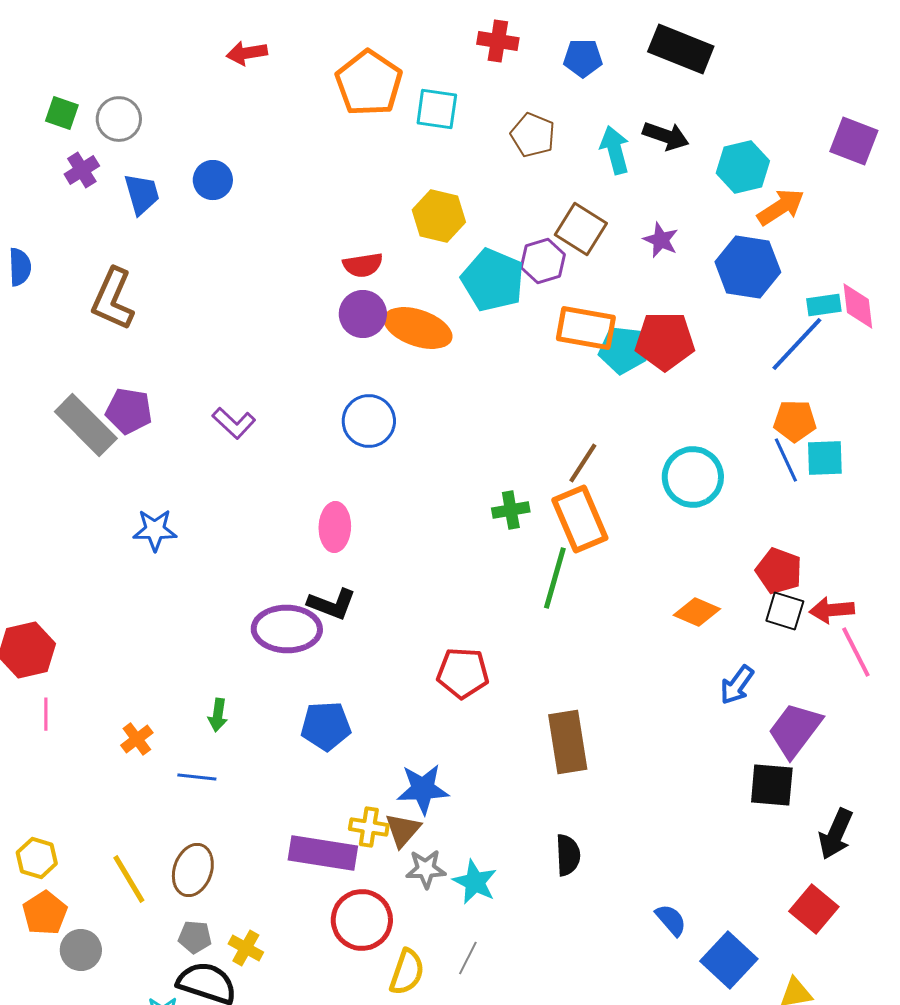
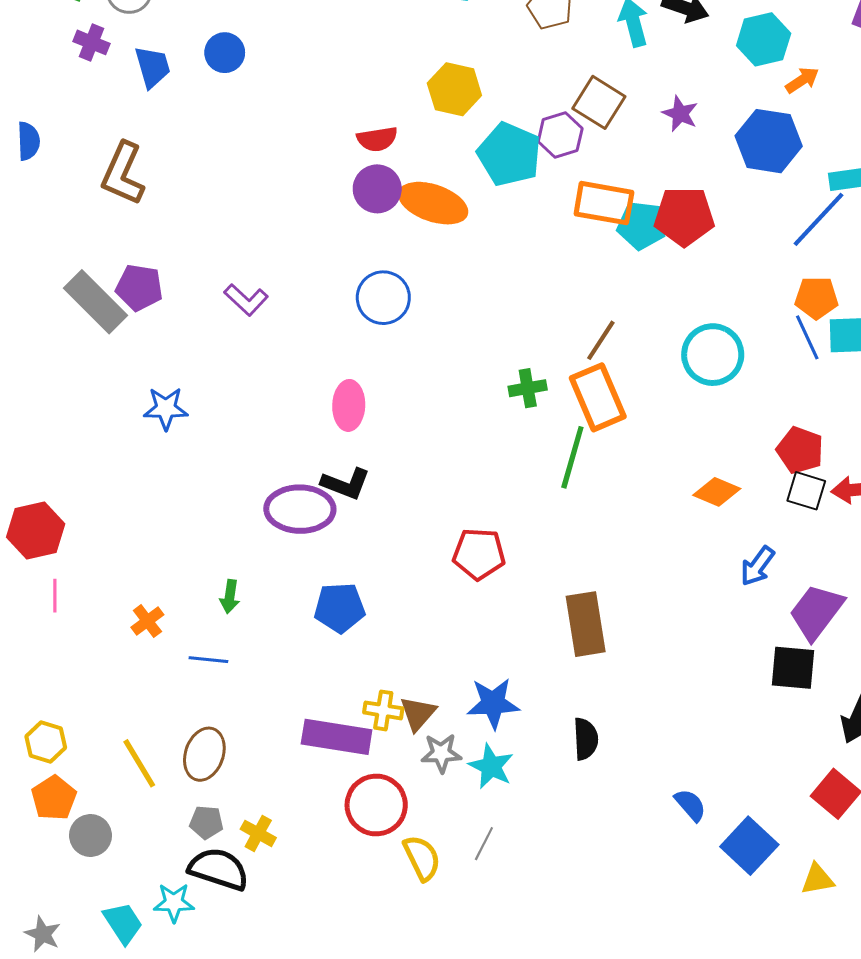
purple cross: (82, 170) -> (92, 42), turned -36
orange arrow: (781, 207) -> (802, 80), size x0.7
blue star: (423, 789) -> (493, 703), moved
yellow semicircle: (407, 972) -> (422, 858), turned -45

